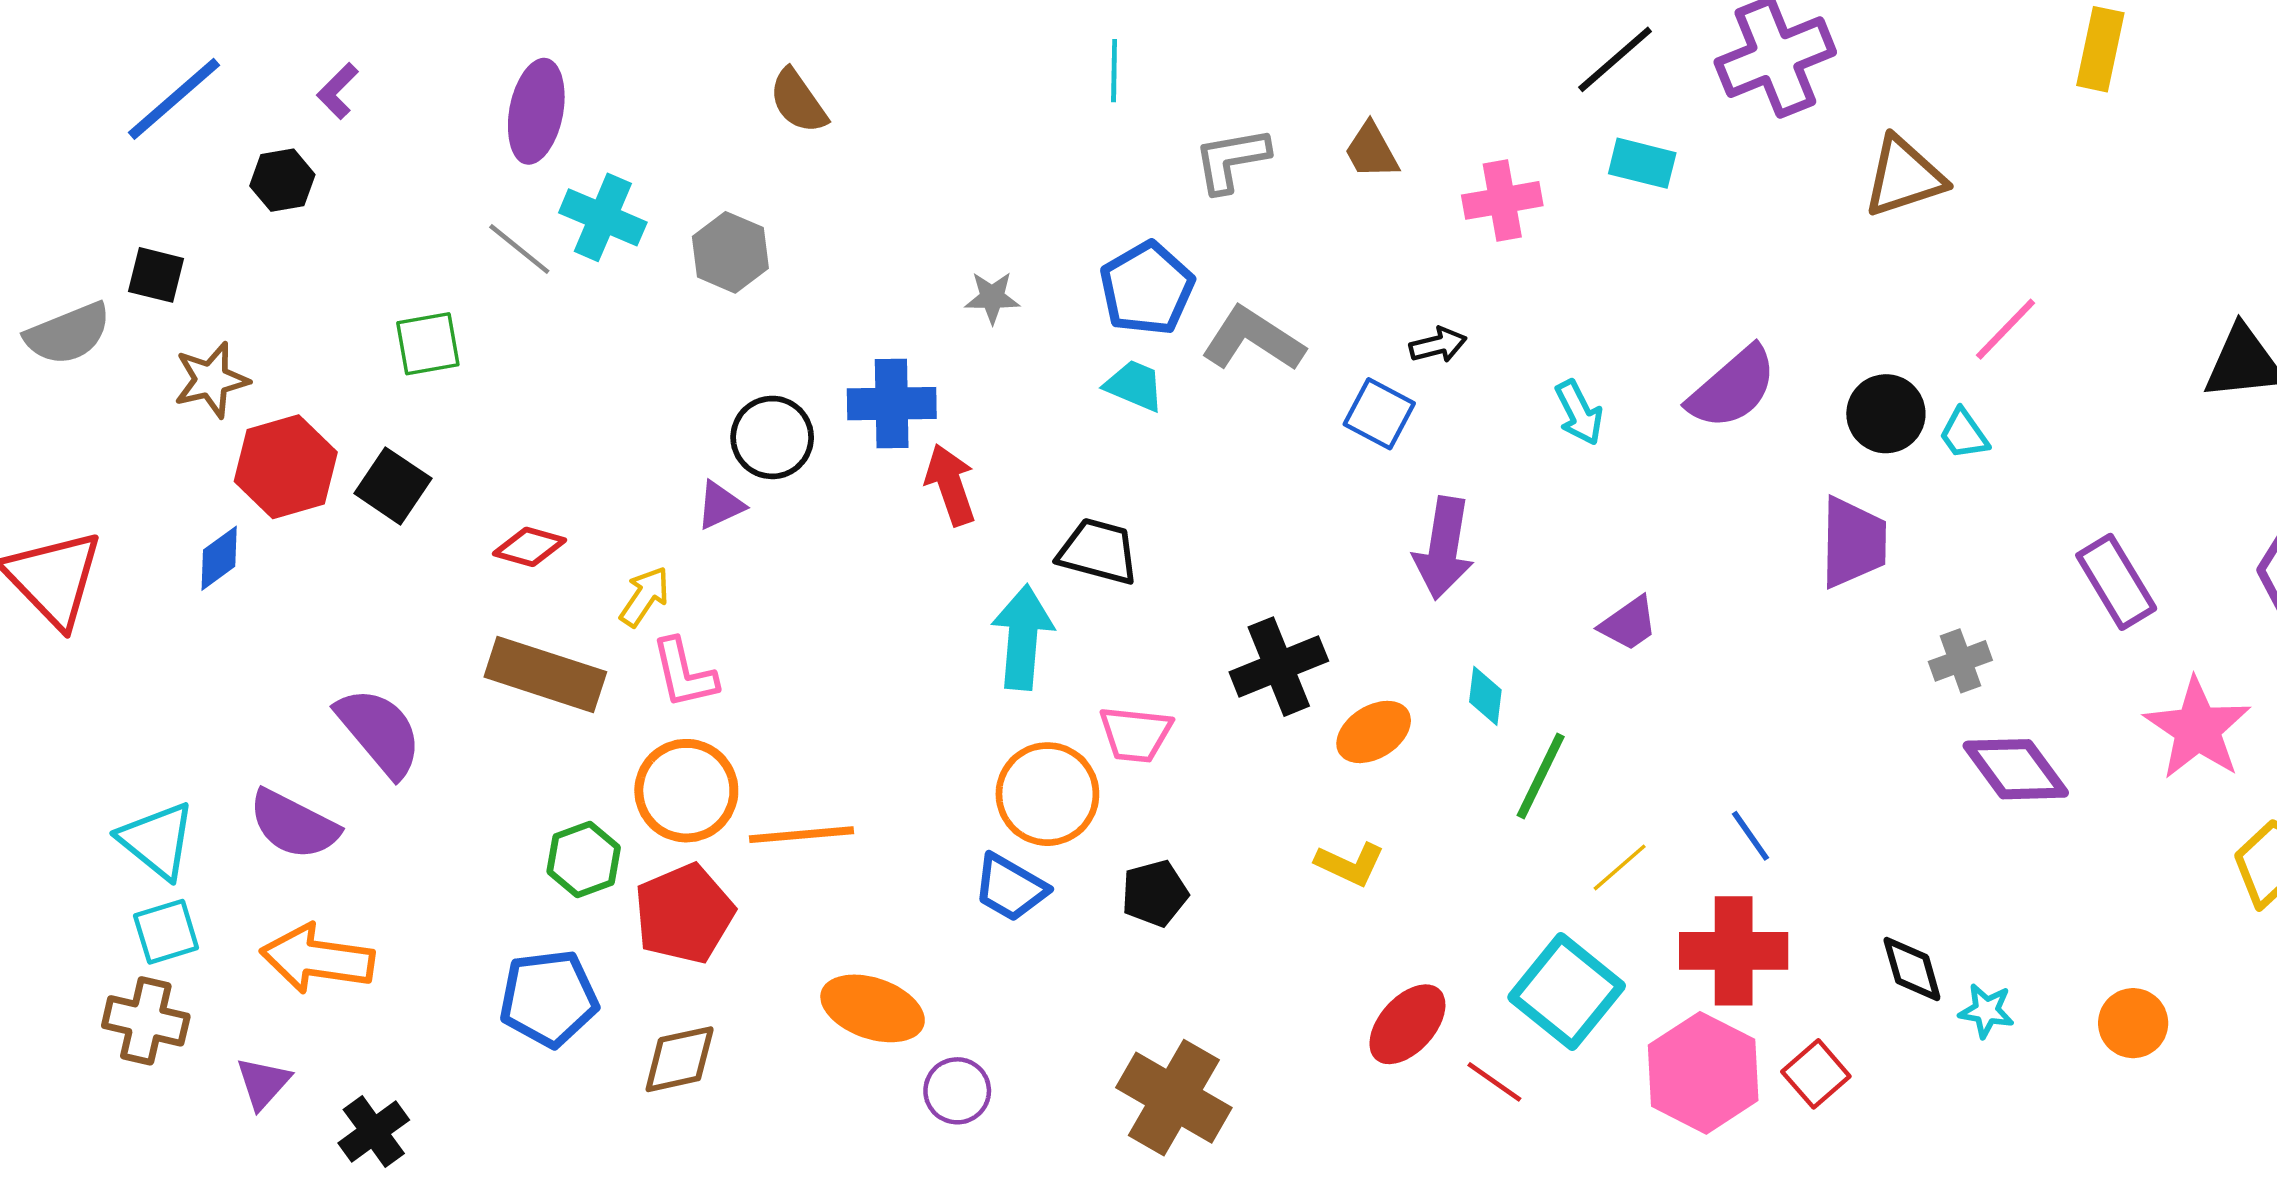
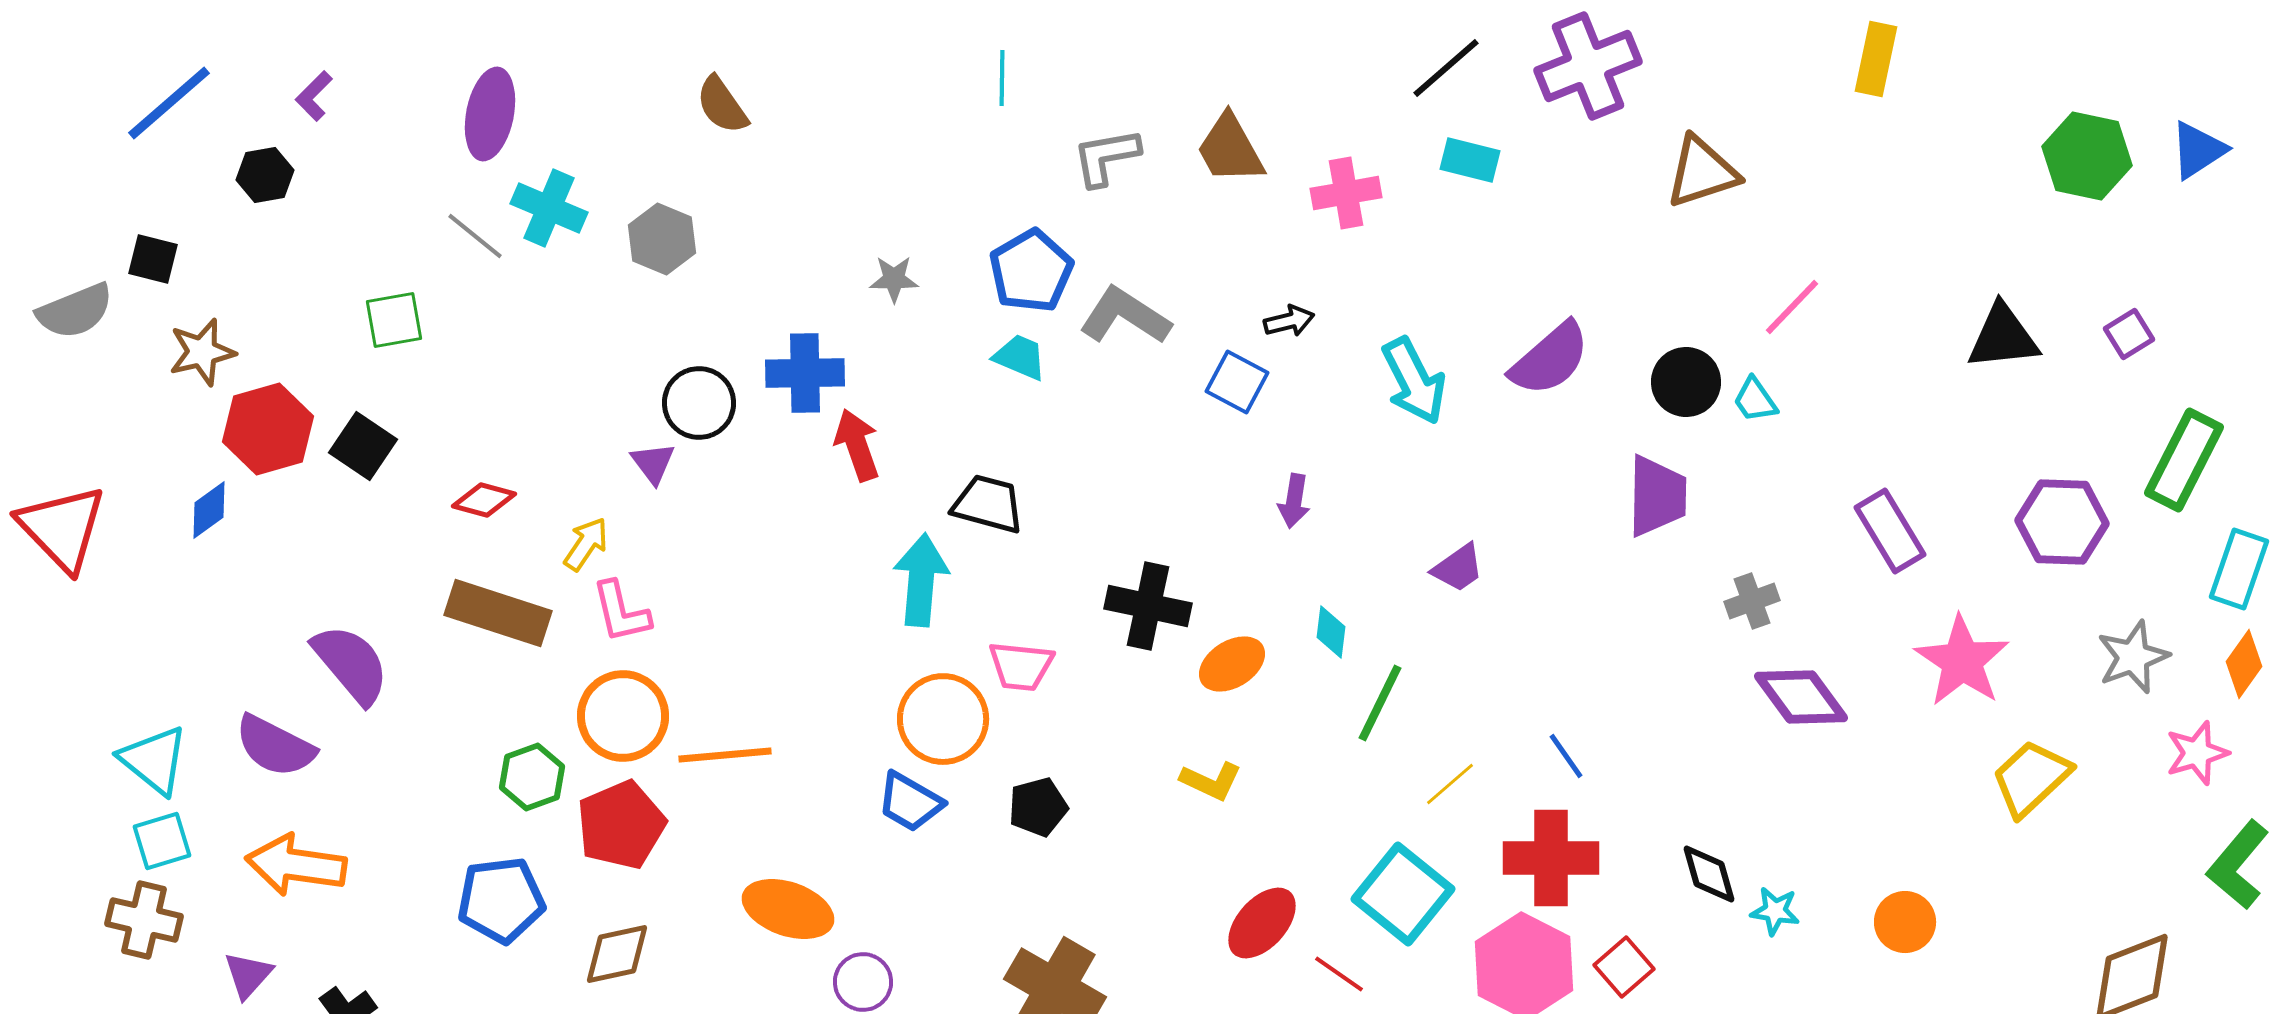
brown trapezoid: (1371, 151) -> (1230, 149), size x1.4
cyan arrow: (1579, 413) -> (1414, 381), size x1.5
purple triangle: (720, 505) -> (653, 463), turned -42
purple arrow: (1444, 548) -> (1294, 501), size x0.6
black cross: (1279, 667) -> (1148, 606), turned 34

